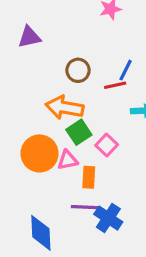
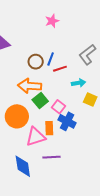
blue line: (126, 70) -> (51, 59), moved
pink triangle: (68, 160) -> (36, 137), moved, size x1.5
purple line: (85, 207) -> (51, 157), moved
blue cross: (108, 218) -> (67, 121), moved

